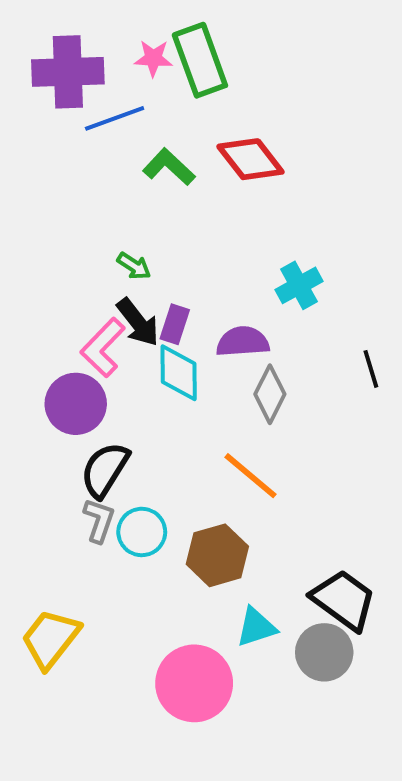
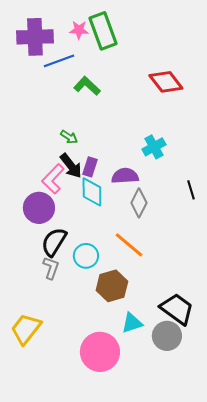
red diamond: (250, 159) -> (166, 82), moved
cyan circle: (142, 532) -> (86, 256), moved

